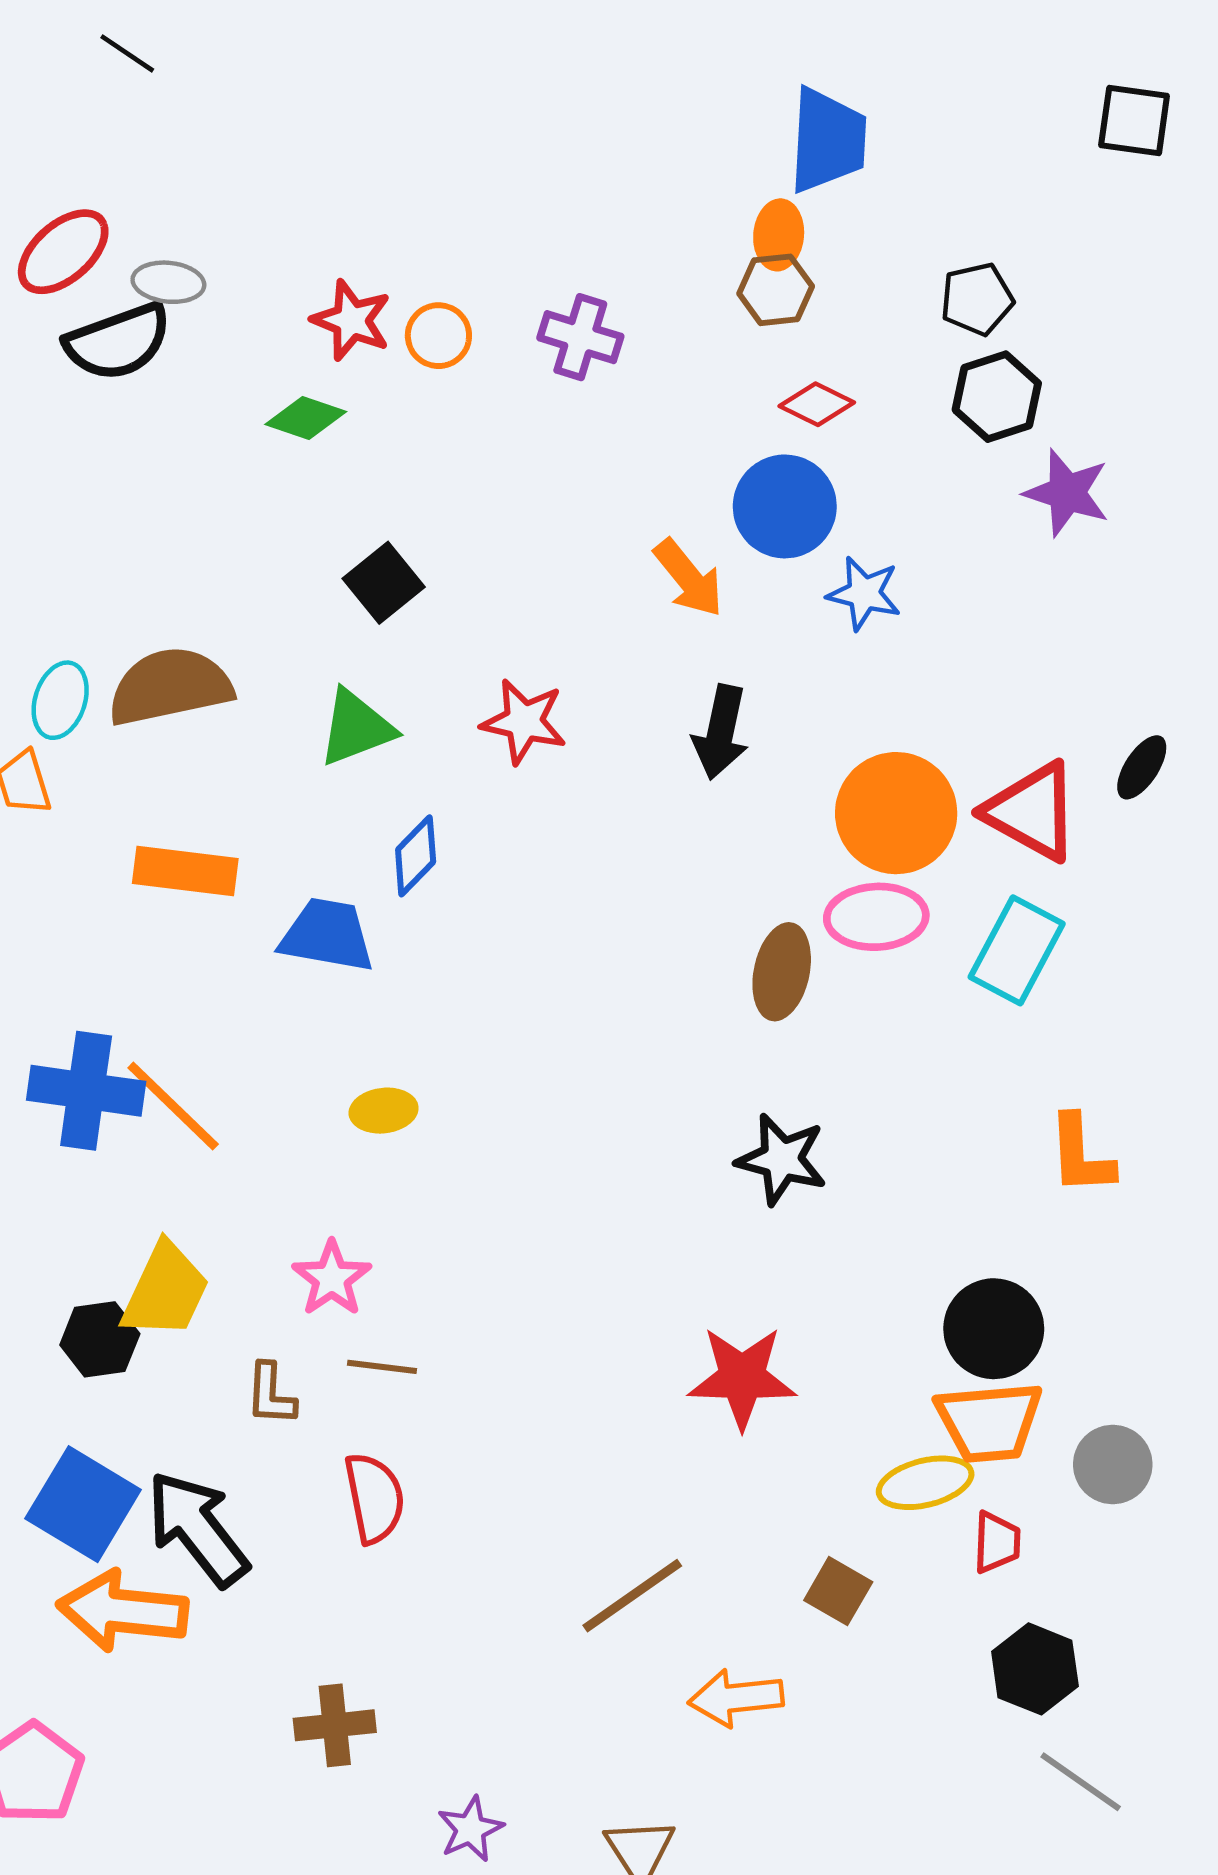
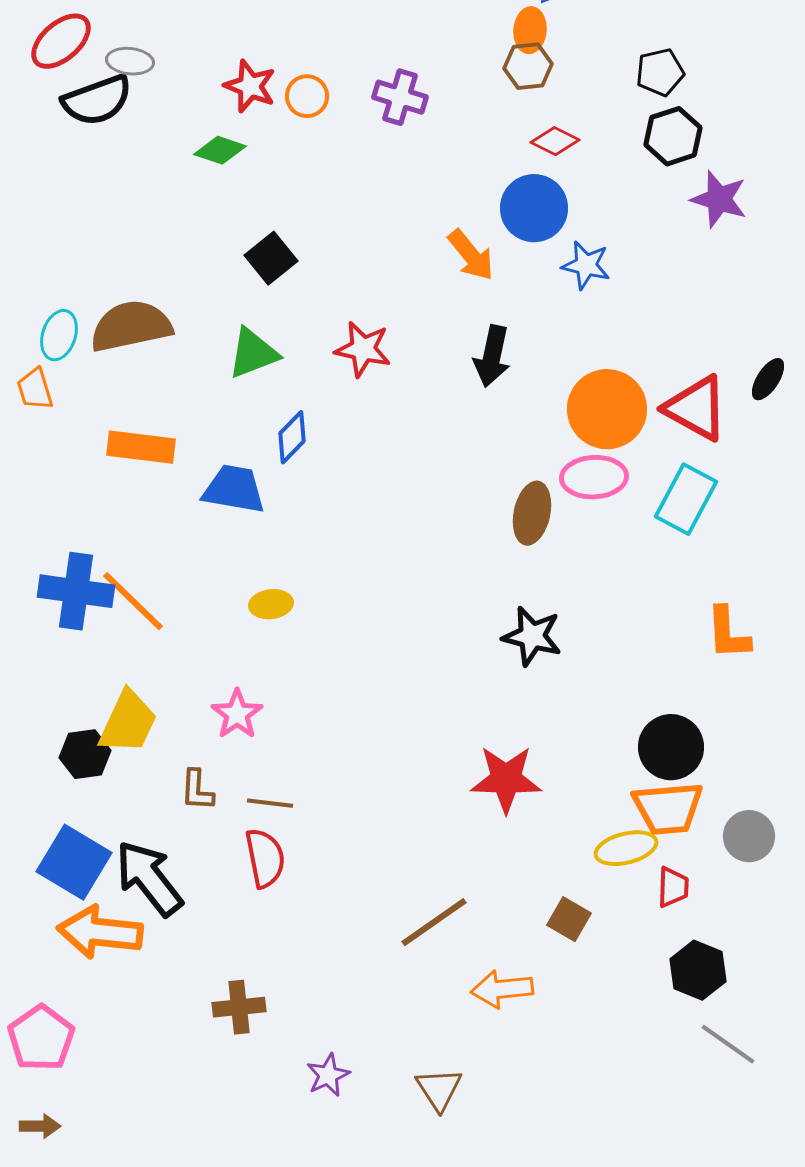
brown line: (382, 1367) -> (270, 803), moved

